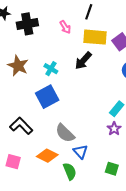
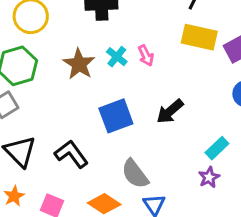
pink arrow: (65, 27) -> (146, 56), moved
black arrow: (83, 61) -> (170, 111), moved
cyan cross: (51, 69) -> (117, 57), moved

